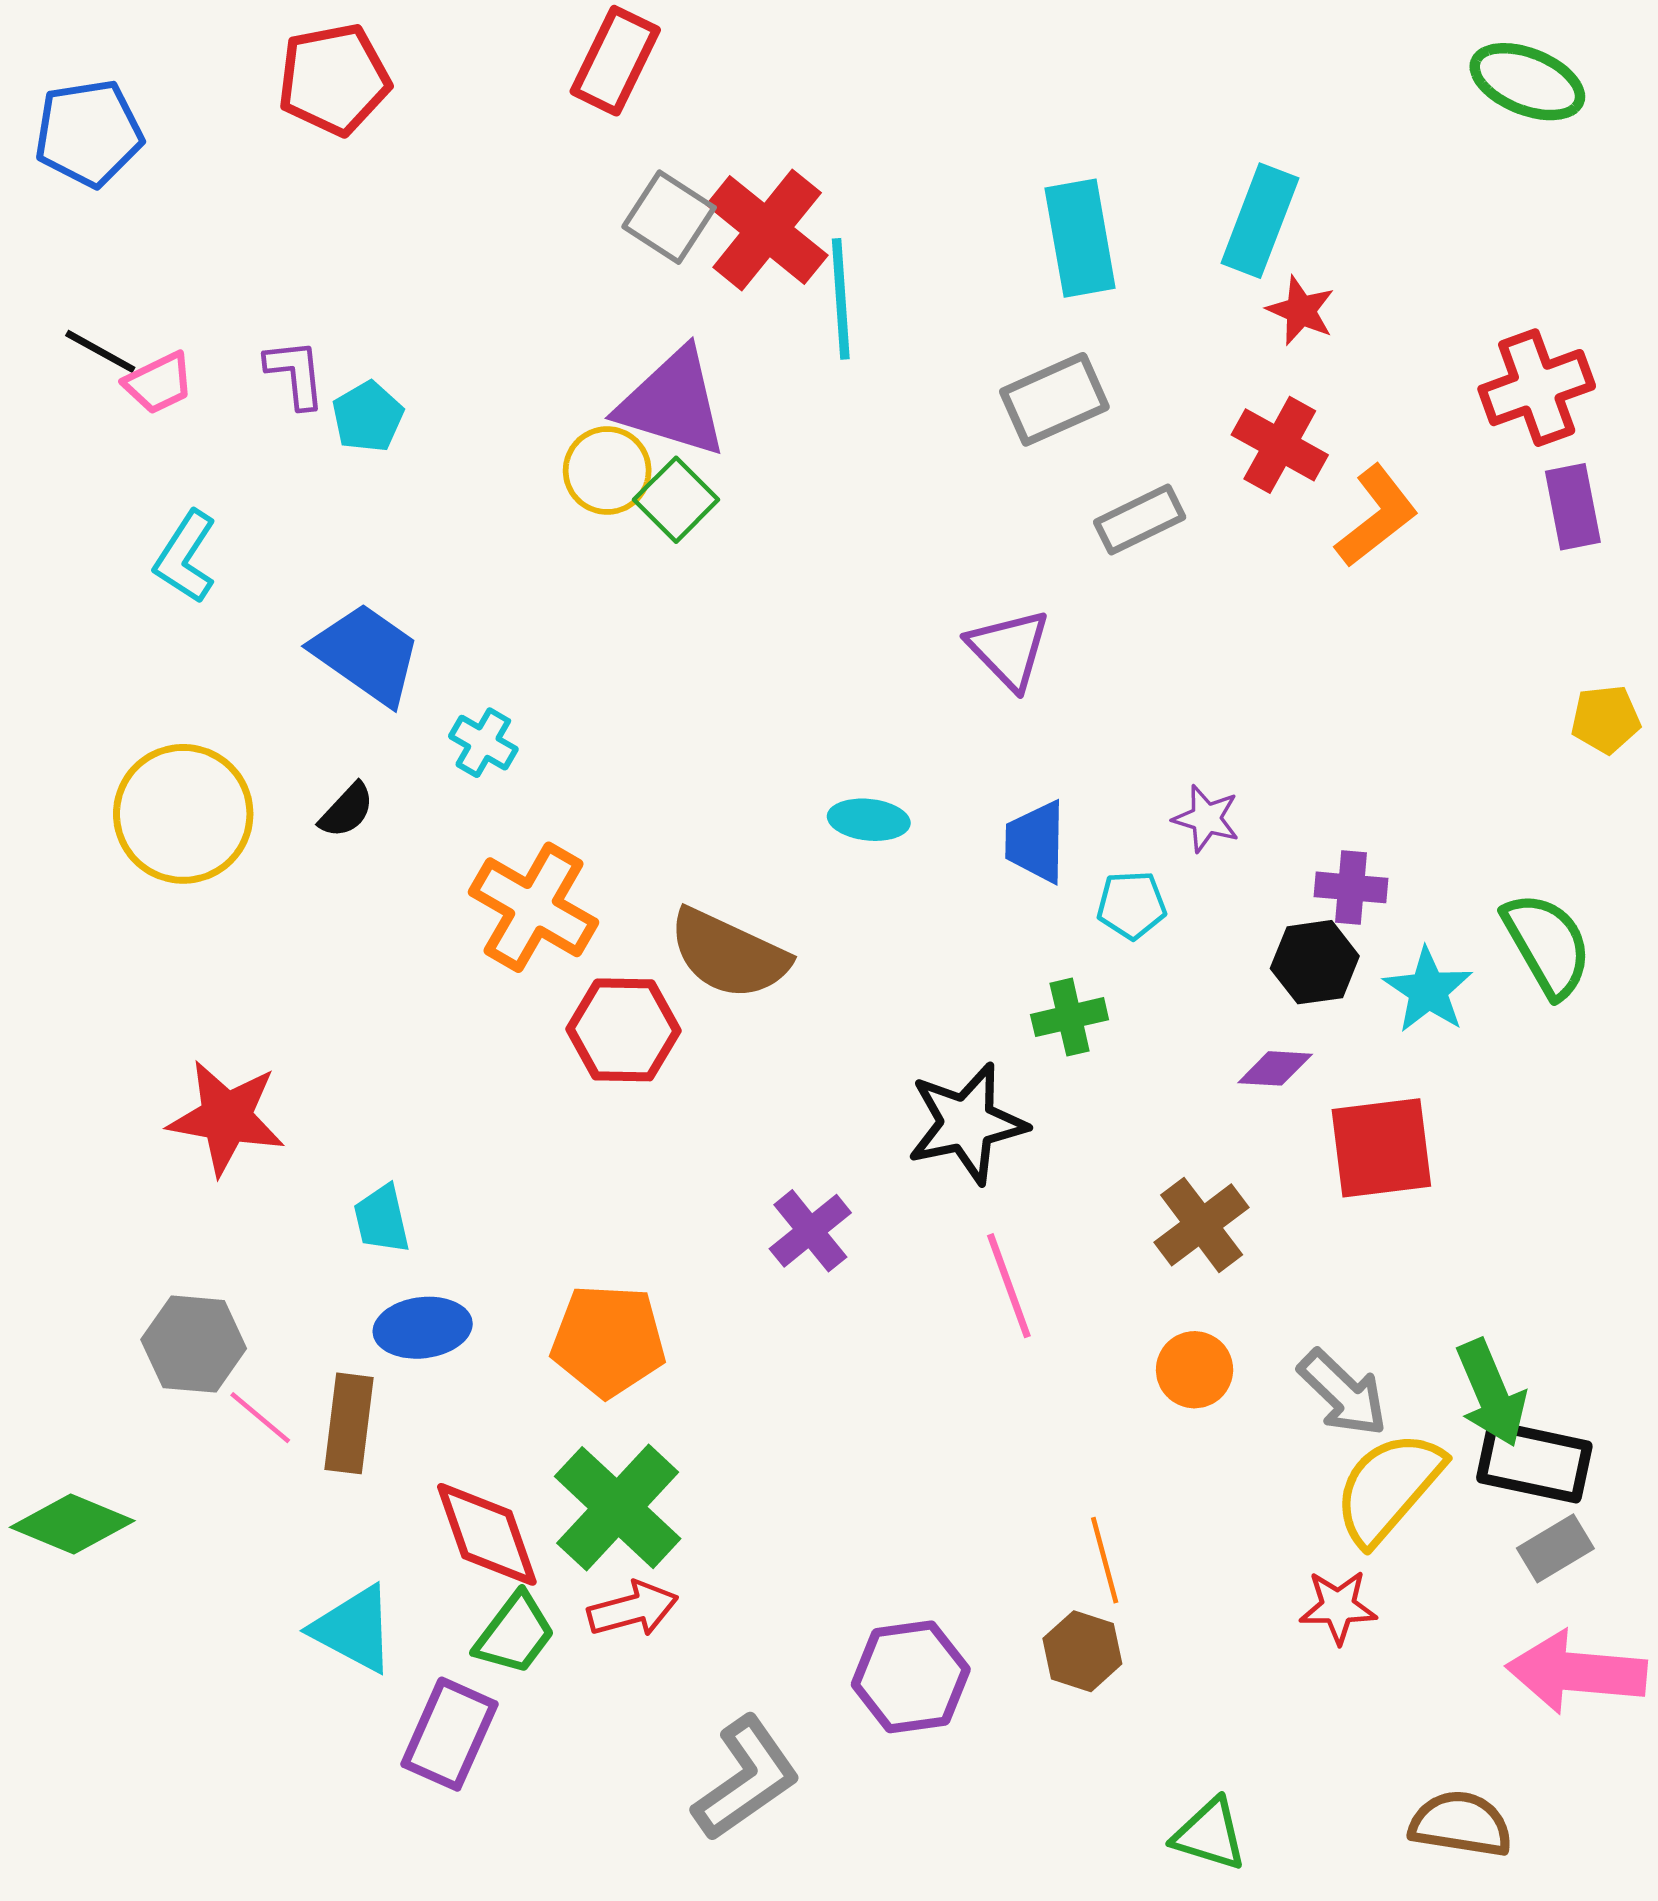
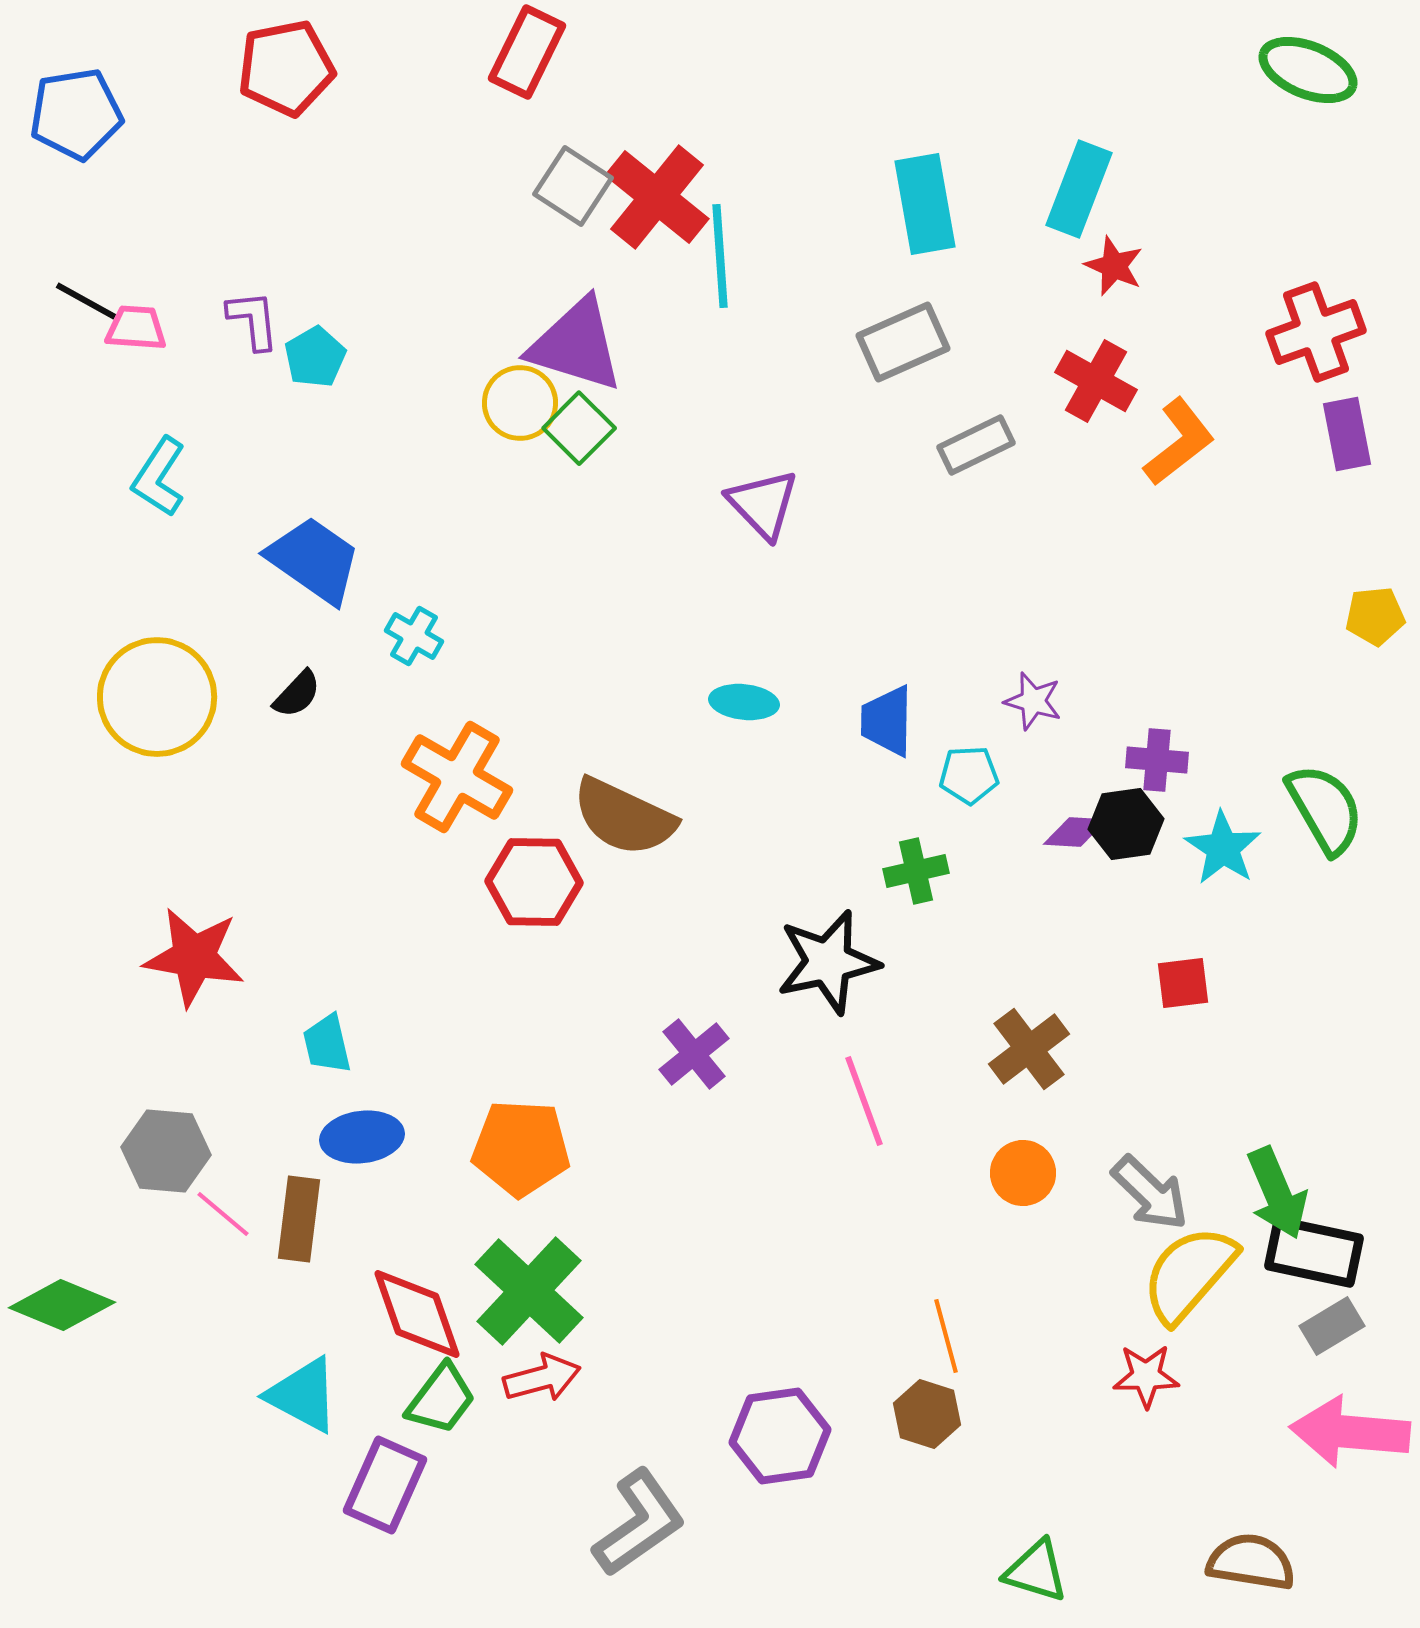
pink trapezoid: (159, 383) -> (136, 328), turned -150
purple triangle: (1009, 649) -> (763, 504), moved
purple diamond: (1275, 1068) -> (1075, 832), moved
red square: (1381, 1148) -> (1183, 983), size x0.6

